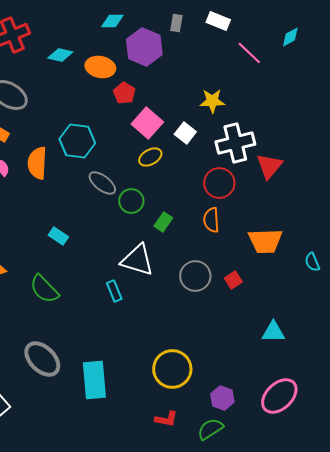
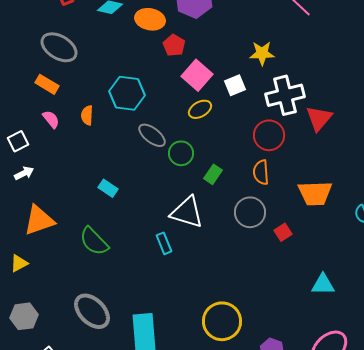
white square: (185, 133) -> (235, 85), turned 30
orange semicircle: (37, 163) -> (87, 115), size x0.6
gray circle: (195, 276) -> (250, 212), moved

